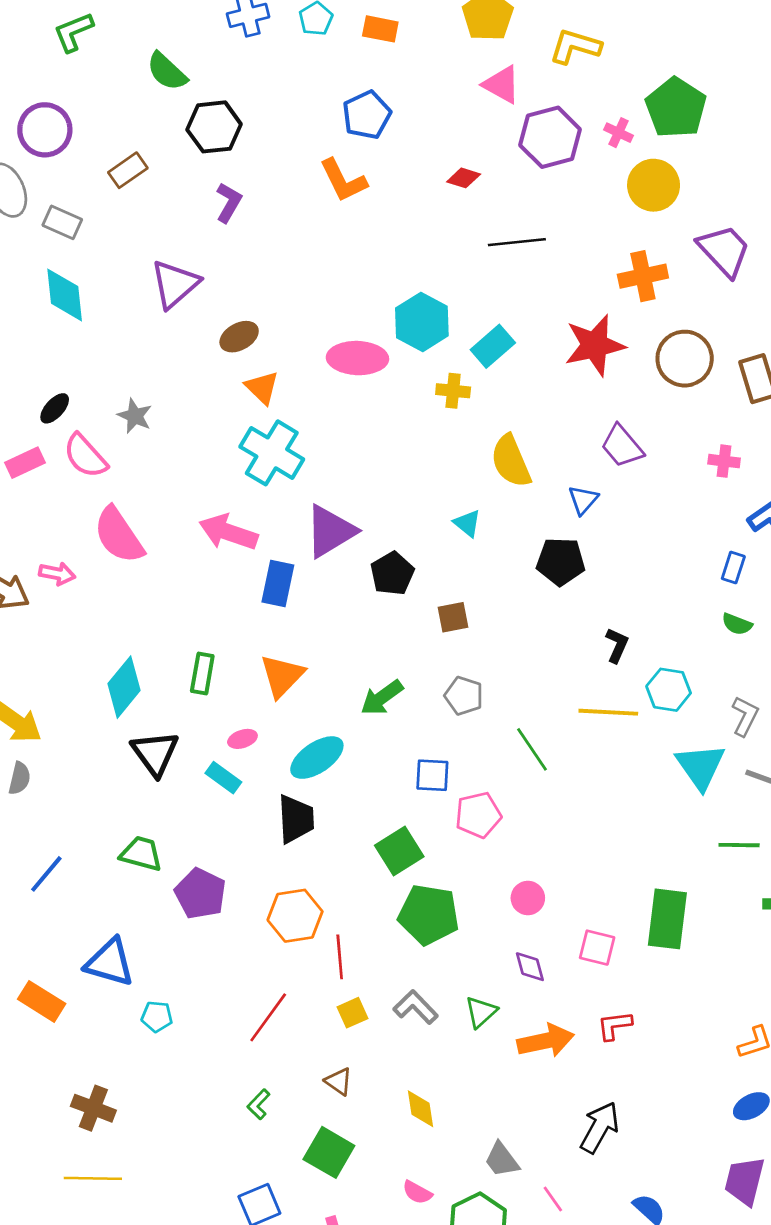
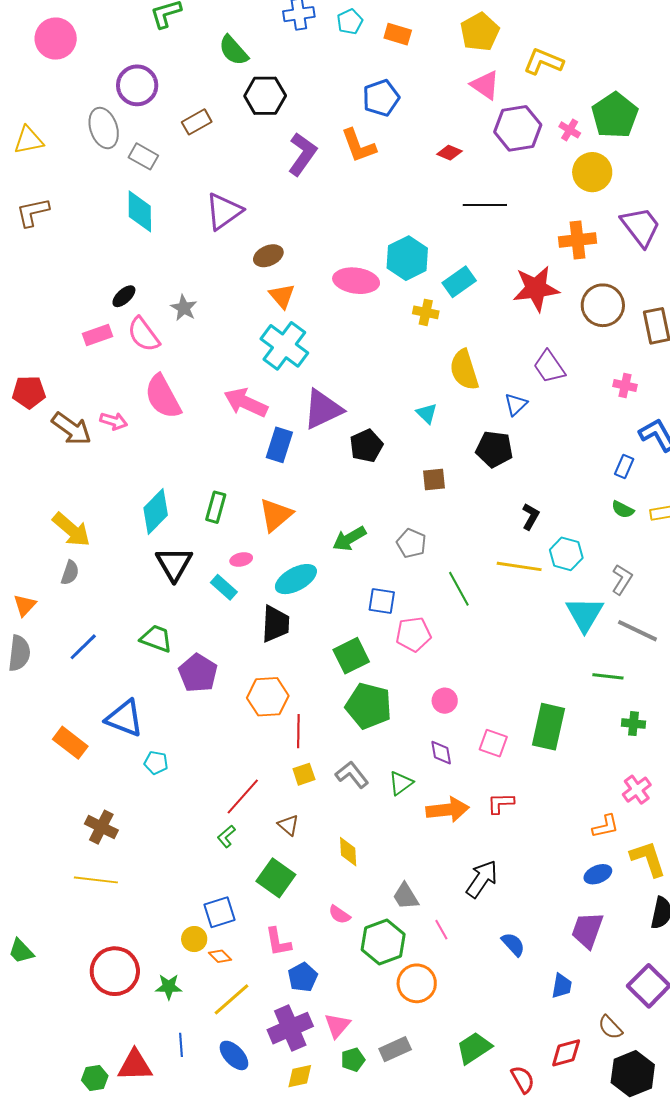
purple L-shape: (229, 202) -> (302, 154), moved, size x1.4
brown square: (453, 617) -> (434, 479), moved
red line: (268, 1017) -> (243, 797), moved

